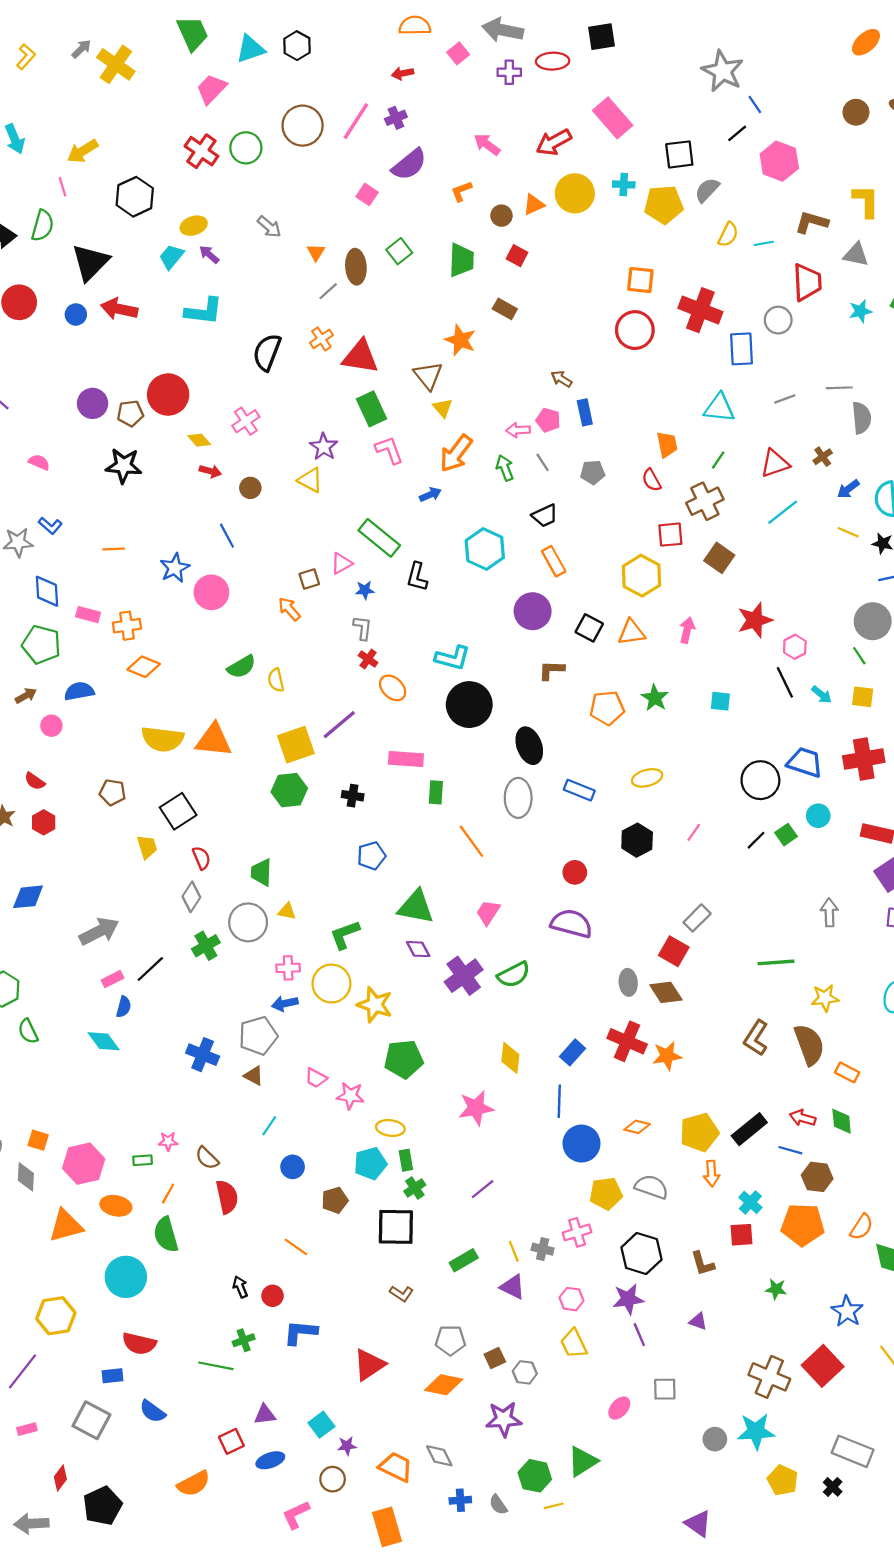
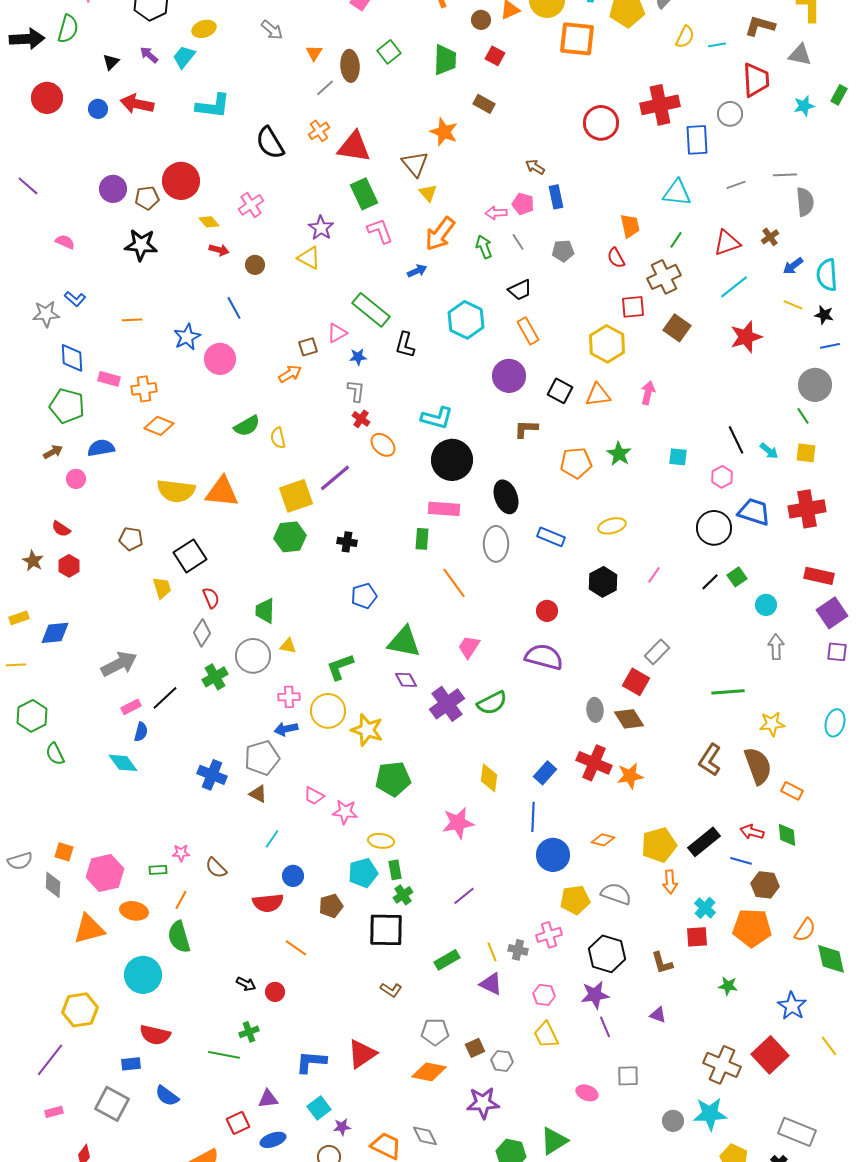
purple arrow: (209, 254) -> (149, 55), moved
black triangle: (90, 262) -> (111, 62), size x0.5
orange square: (640, 280) -> (577, 39), moved, size x1.4
red cross: (700, 310) -> (660, 105), turned -33
black semicircle: (267, 352) -> (270, 143), turned -52
orange arrow: (289, 609) -> (290, 374), turned 100
red star: (755, 620) -> (746, 337), moved
pink hexagon: (795, 647) -> (722, 477), moved
pink rectangle: (406, 759) -> (444, 509), moved
cyan circle: (818, 816) -> (766, 605), moved
red semicircle: (227, 1197) -> (268, 903), moved, turned 96
black arrow: (240, 1287) -> (246, 984), turned 138
blue L-shape: (300, 1332) -> (311, 1062), moved
pink ellipse: (619, 1408) -> (587, 1093), turned 70

